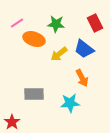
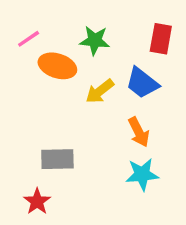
red rectangle: (95, 23) -> (161, 39), turned 36
cyan star: (70, 103) -> (142, 174), moved
red star: (12, 122) -> (37, 201), moved

